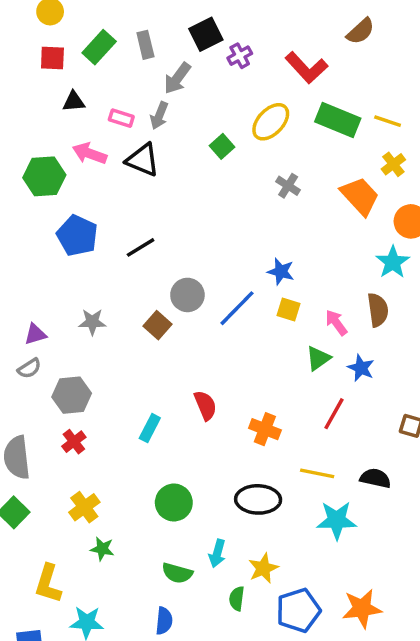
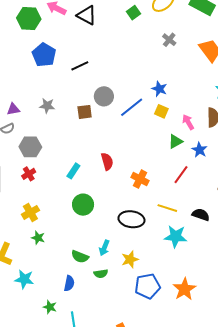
brown square: (158, 325) -> (85, 112), turned 35
green circle: (174, 503) -> (83, 205), moved
green semicircle: (237, 599) -> (101, 274), moved, turned -112
orange star: (362, 608) -> (184, 289), turned -30

